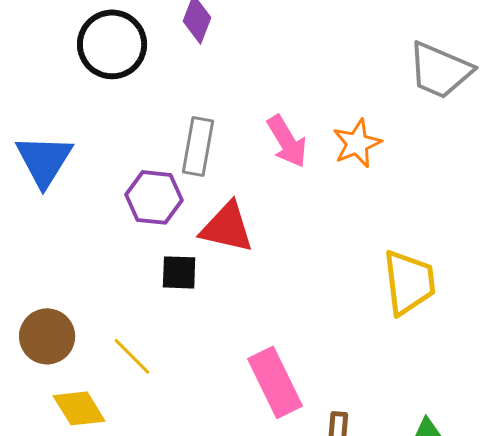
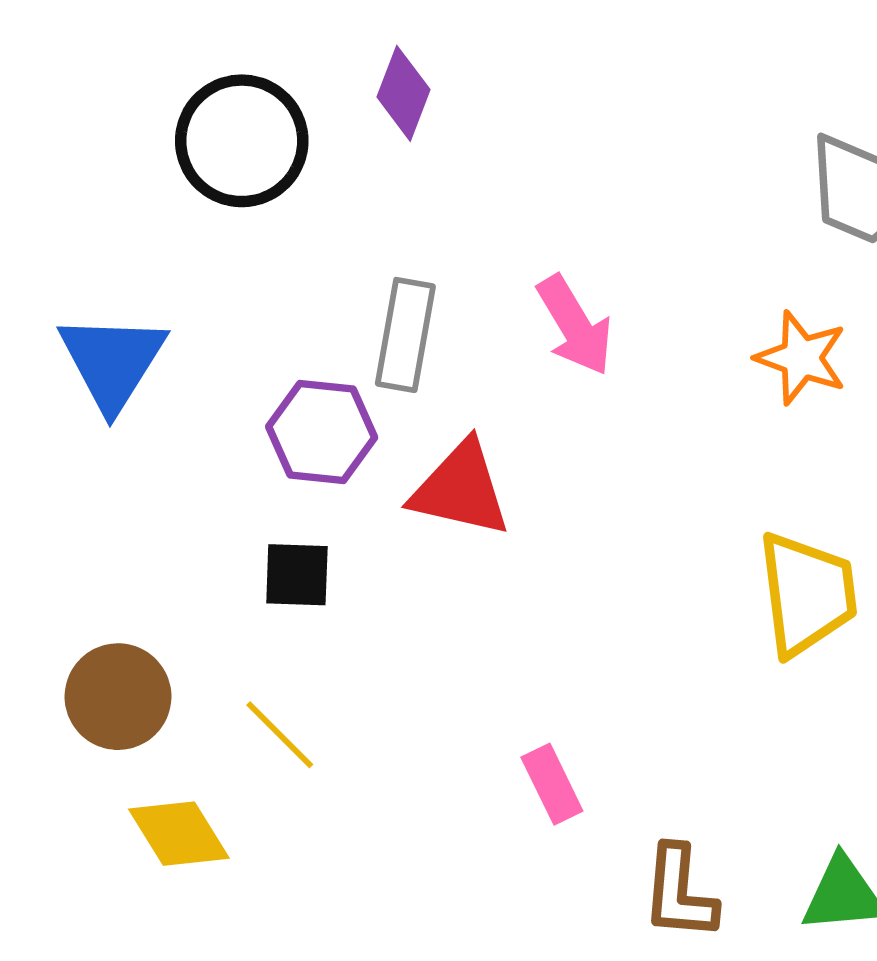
orange star: (357, 143) -> (801, 358), moved, turned -30
black square: (179, 272) -> (297, 575), moved
pink rectangle: (275, 382) -> (552, 784), size x0.6

